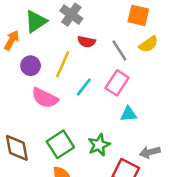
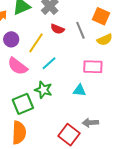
gray line: (119, 50) -> (80, 30), moved
pink rectangle: (117, 83) -> (93, 67), moved, turned 48
green star: (99, 145) -> (43, 90), moved, turned 30

